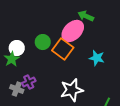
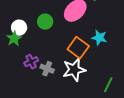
orange square: (63, 49) -> (78, 48), moved
gray cross: (17, 89) -> (47, 69), moved

